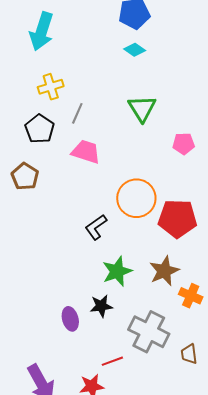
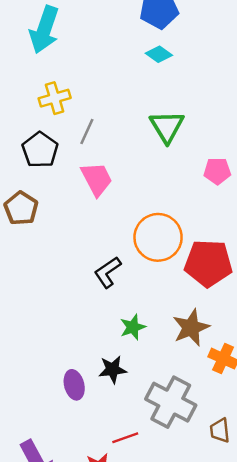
pink trapezoid: (86, 152) -> (97, 179), turned 44
green star: (117, 271) -> (133, 327), size x0.7

